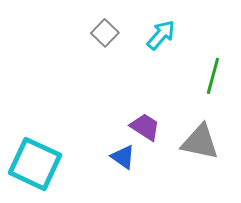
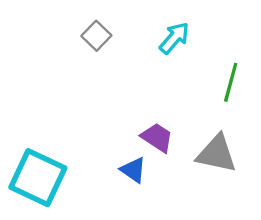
gray square: (105, 33) -> (96, 36), moved

